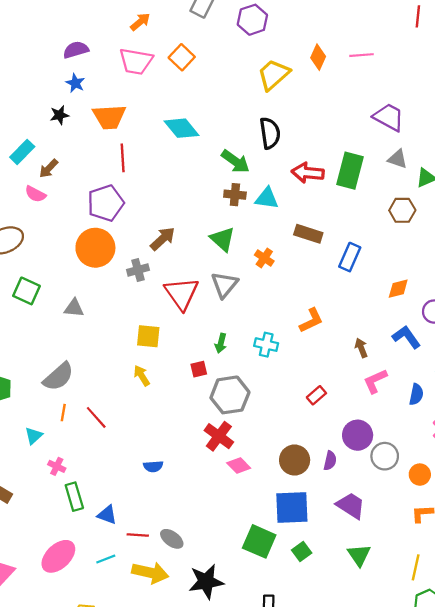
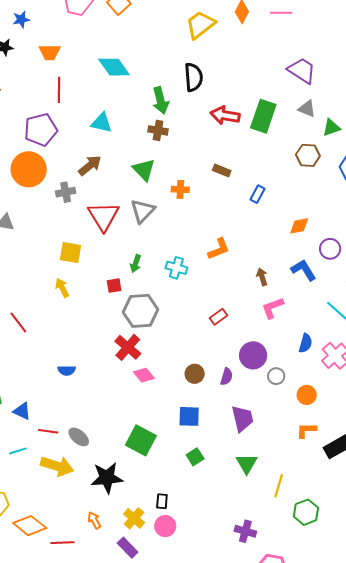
blue star: (75, 83) -> (21, 19), turned 30
orange trapezoid: (109, 117) -> (50, 52), size x0.7
green arrow: (235, 161) -> (161, 100), turned 36
cyan triangle: (267, 198) -> (101, 123), moved
brown rectangle: (308, 234) -> (222, 171), size x0.7
blue rectangle: (350, 257) -> (257, 194), size x0.7
orange cross: (264, 258) -> (180, 189), turned -36
blue semicircle: (416, 394) -> (306, 343), moved
gray circle: (385, 456) -> (276, 376), size x0.7
brown circle: (295, 460) -> (195, 374), size x0.7
purple trapezoid: (351, 506) -> (242, 419), turned 40
blue square: (292, 507) -> (189, 416), size x0.7
green square: (259, 541) -> (141, 440), moved
yellow line: (416, 567) -> (279, 486), moved

